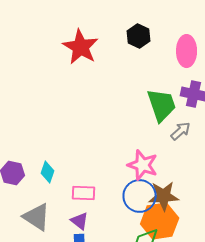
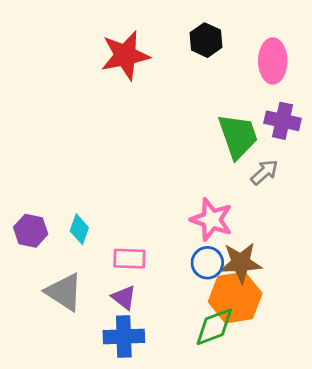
red star: (81, 47) -> (125, 55), turned 30
blue circle: (140, 196) -> (207, 263), size x0.7

